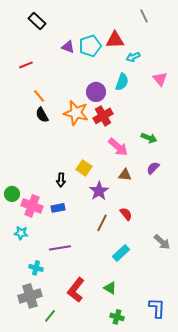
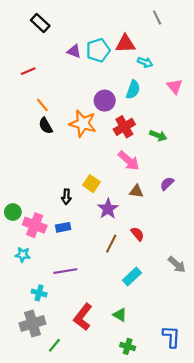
cyan arrow: (133, 57) -> (145, 62), turned -136
red cross: (103, 116) -> (124, 127), moved
green arrow: (149, 138) -> (158, 136), moved

